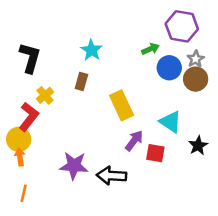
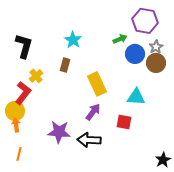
cyan triangle: (170, 122) -> (136, 97), turned -30
purple arrow: (134, 141) -> (93, 112), moved
black star: (198, 146) -> (163, 160), moved

